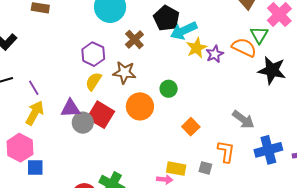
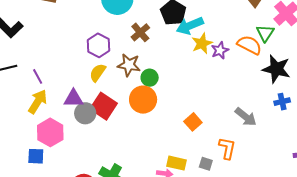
green circle: (169, 89) -> (150, 78), moved
pink hexagon: (20, 148) -> (50, 132), moved
blue cross: (268, 150) -> (282, 102), moved, size x0.6

